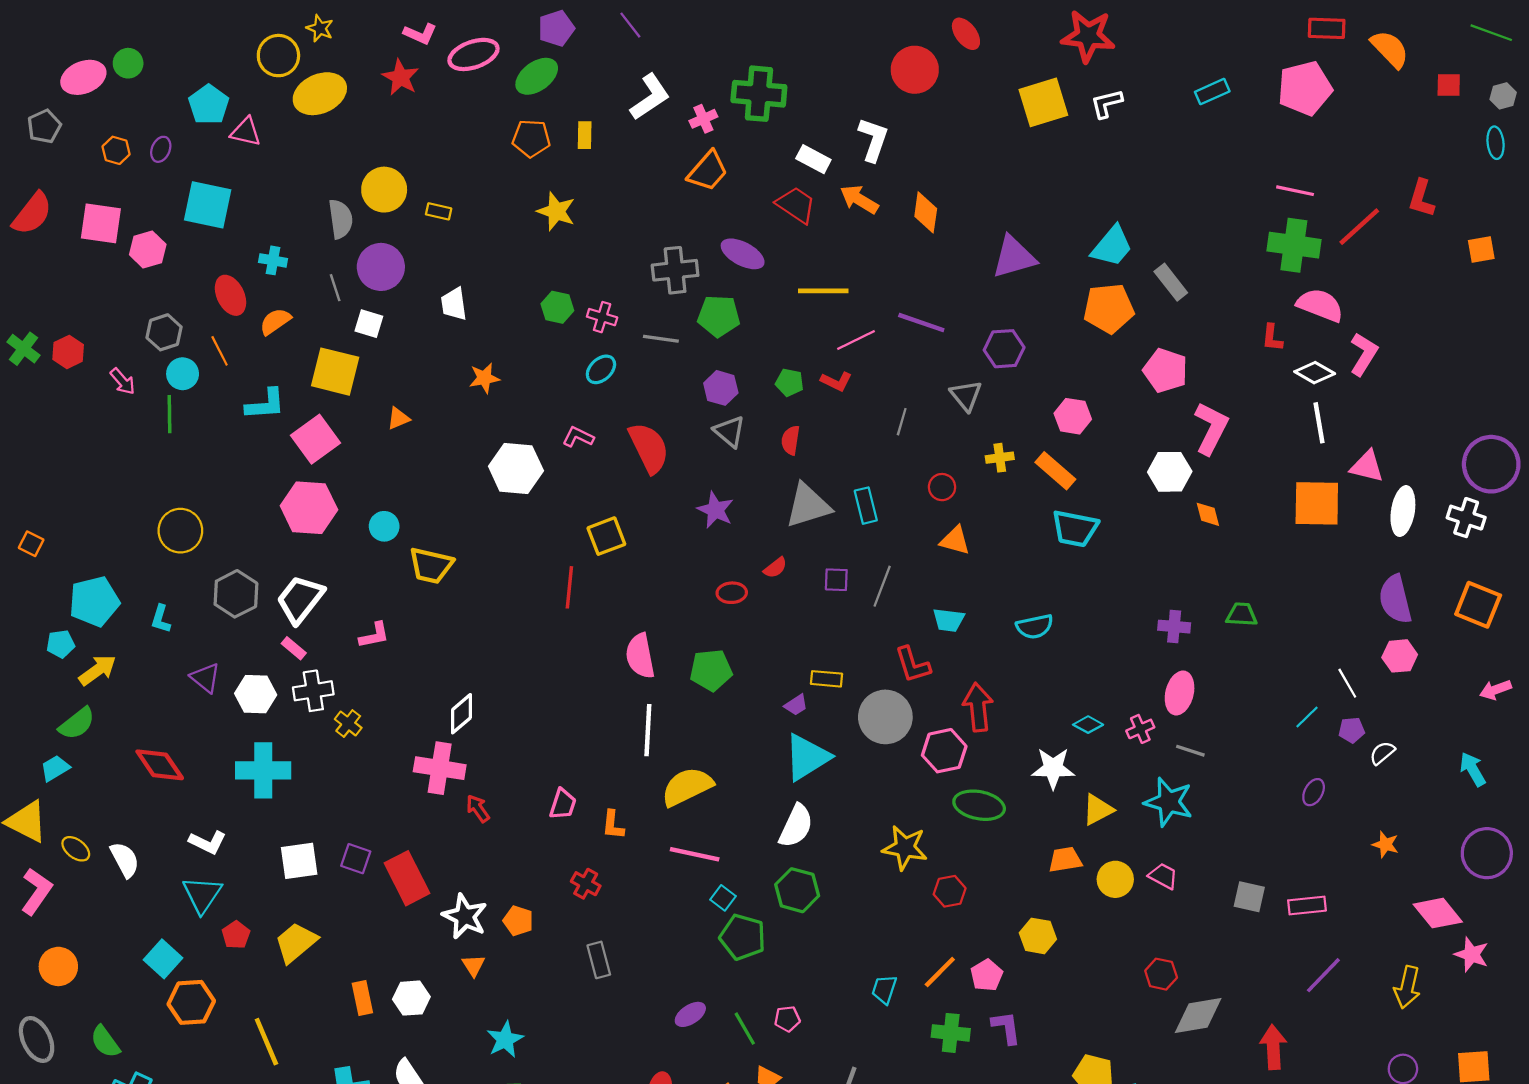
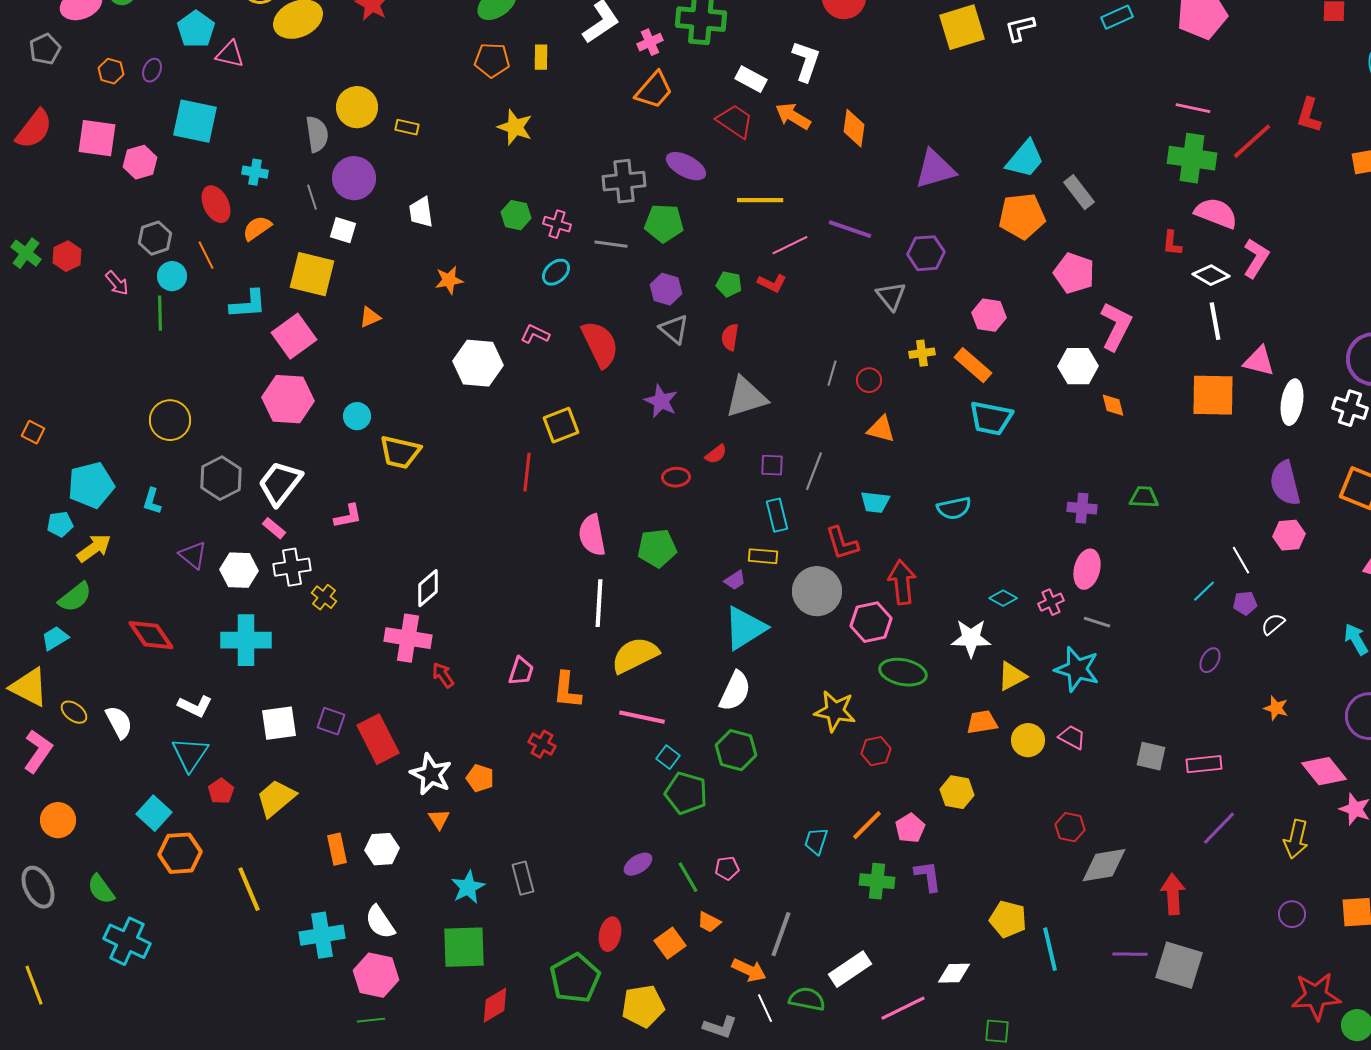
gray line: (902, 422) -> (832, 373), moved
cyan rectangle: (866, 506) -> (777, 515), moved
orange L-shape: (613, 825) -> (567, 690), size x1.4
gray rectangle: (599, 960) -> (523, 878), moved

